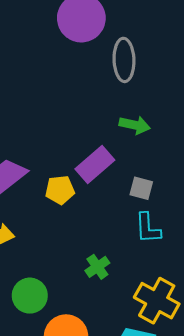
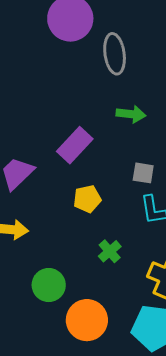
purple rectangle: (95, 164) -> (75, 145), moved
yellow pentagon: (60, 190) -> (87, 199), moved

